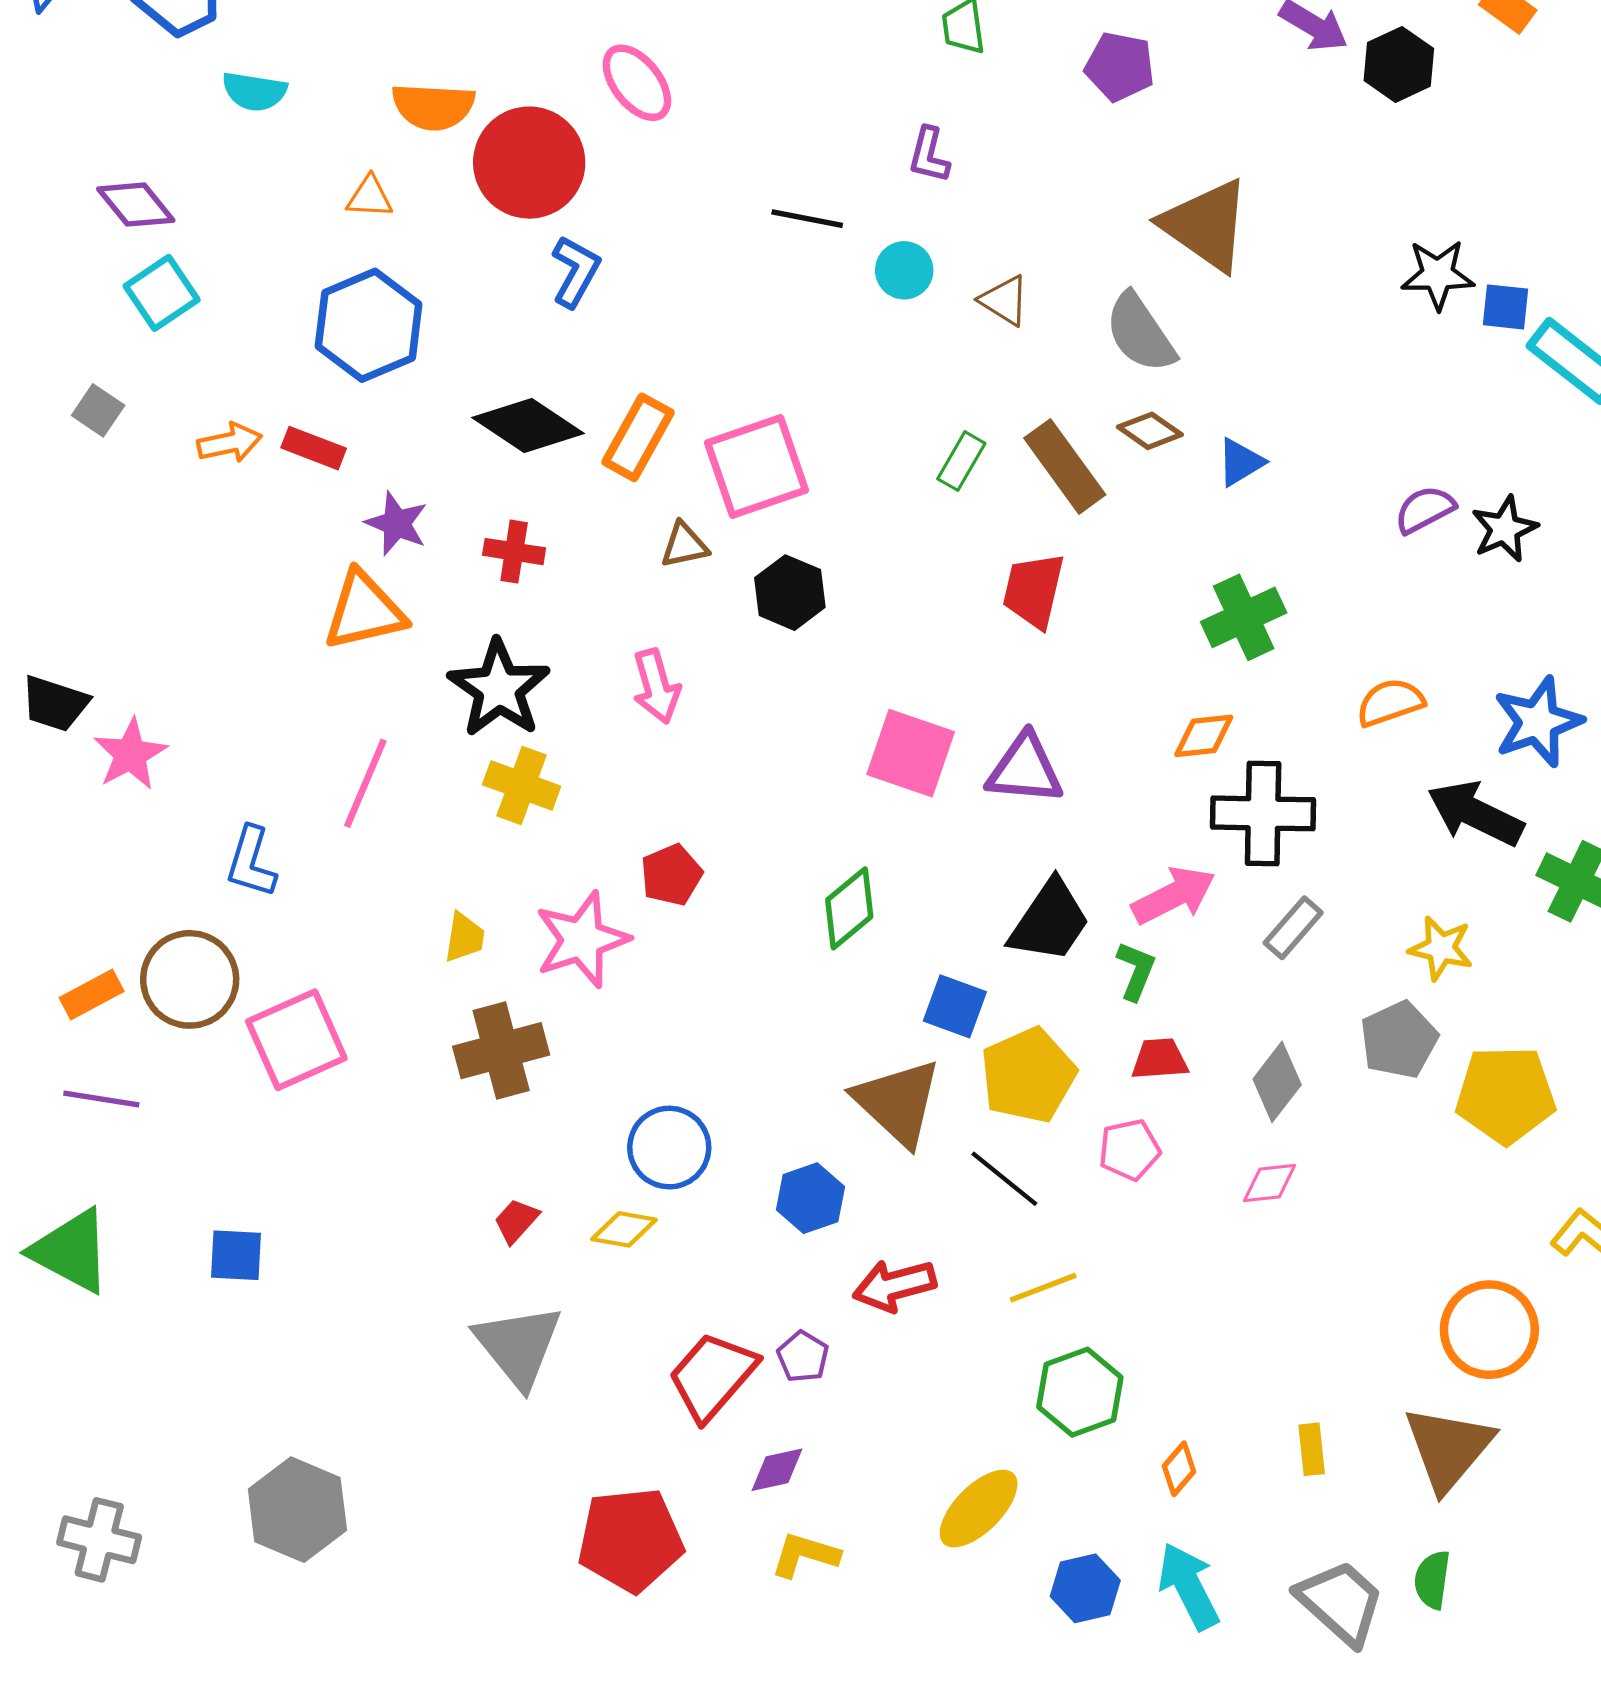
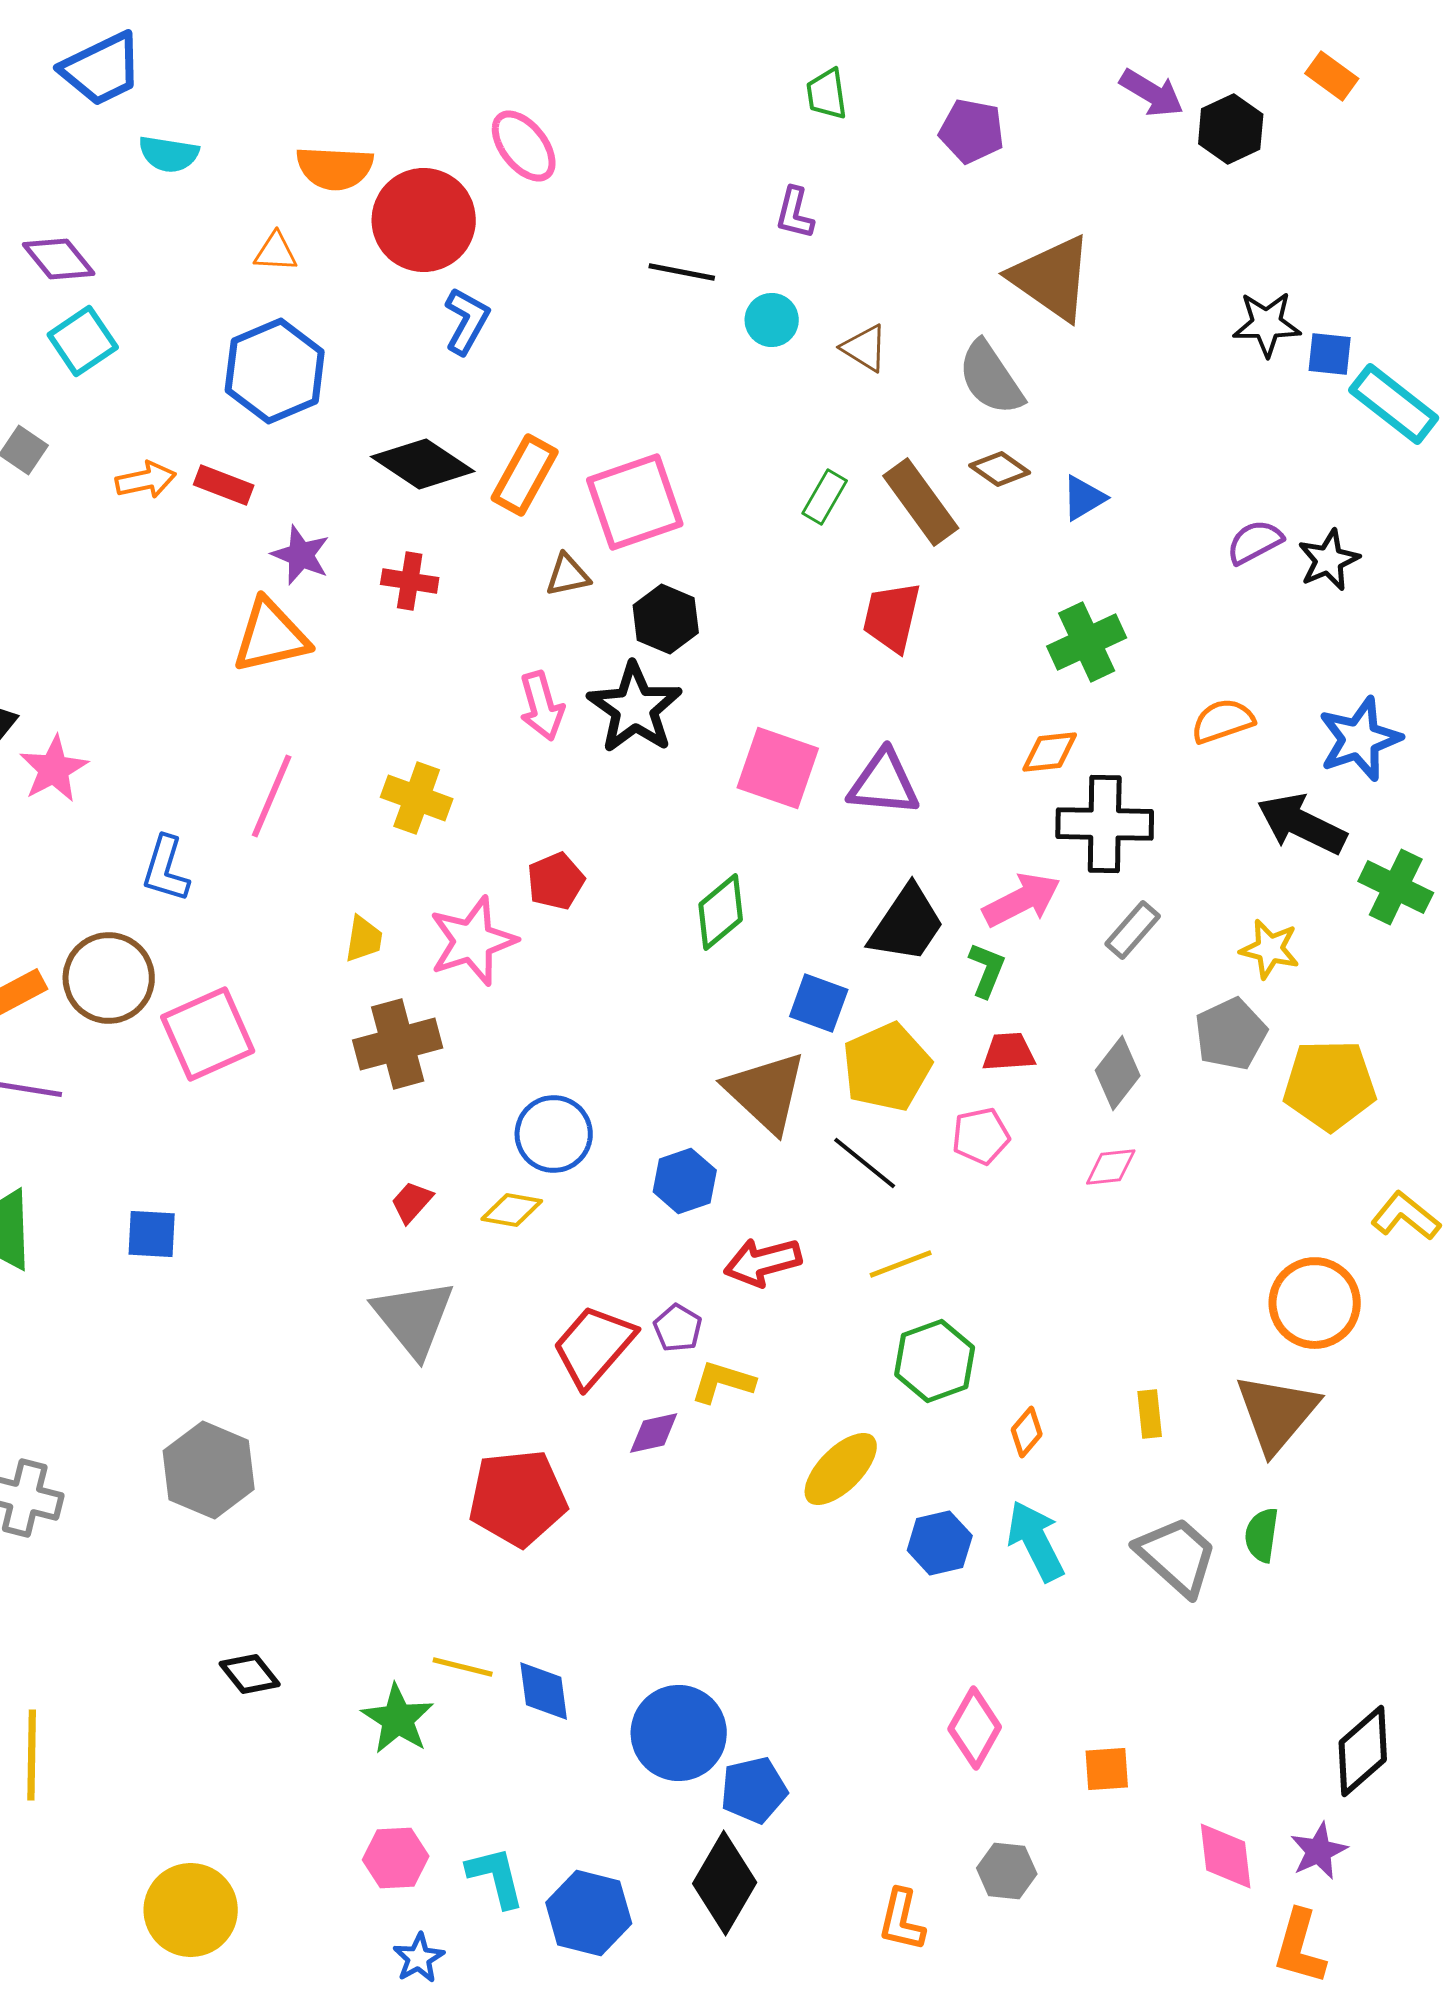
black star: (499, 688) -> (635, 708), moved
yellow L-shape: (805, 1555) -> (723, 1382), moved

